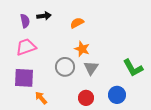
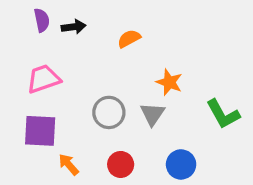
purple semicircle: (25, 21) -> (42, 20), moved
orange star: (82, 49) -> (169, 82), moved
blue circle: (117, 95) -> (181, 164), moved
red circle: (86, 98) -> (121, 164), moved

